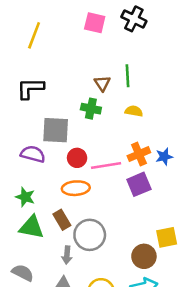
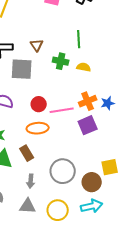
brown triangle: (102, 83) -> (37, 45), moved
green cross: (91, 109) -> (61, 61), moved
gray square: (56, 130) -> (22, 69), moved
gray circle: (90, 235) -> (63, 171), moved

